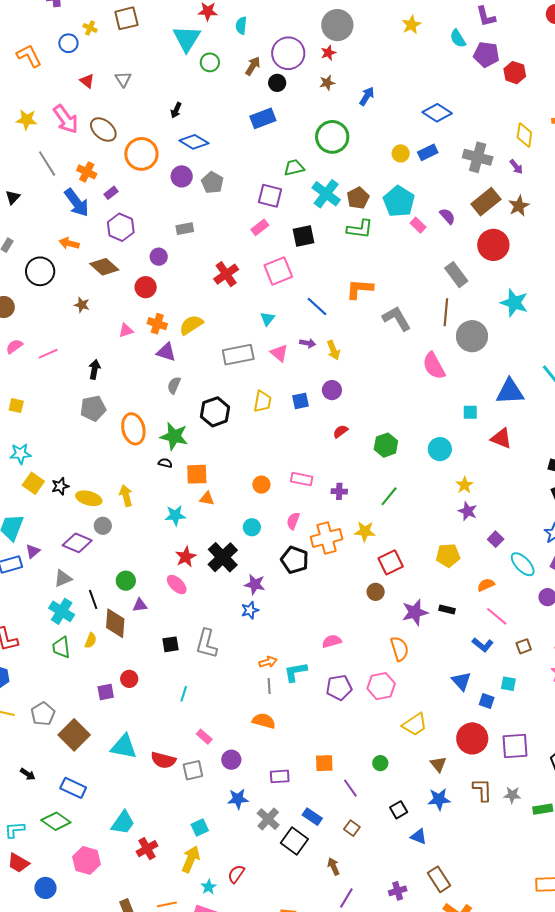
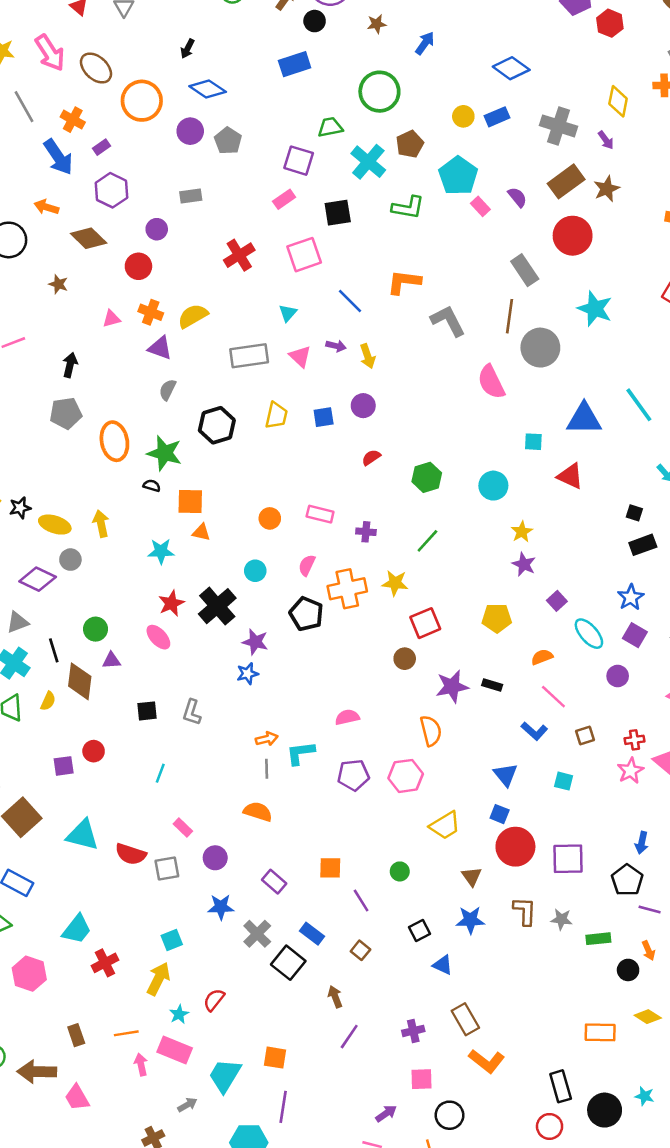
brown pentagon: (358, 198) -> (410, 144), moved
gray L-shape: (207, 644) -> (192, 712), size x0.7
blue square: (487, 701) -> (500, 814), moved
purple rectangle: (280, 776) -> (274, 882), turned 42

